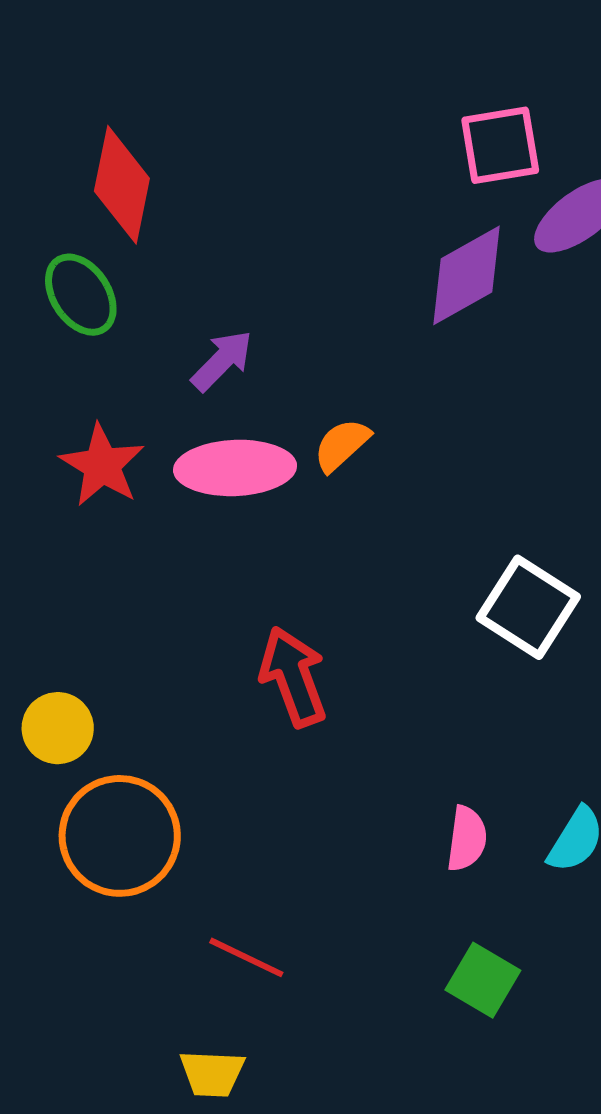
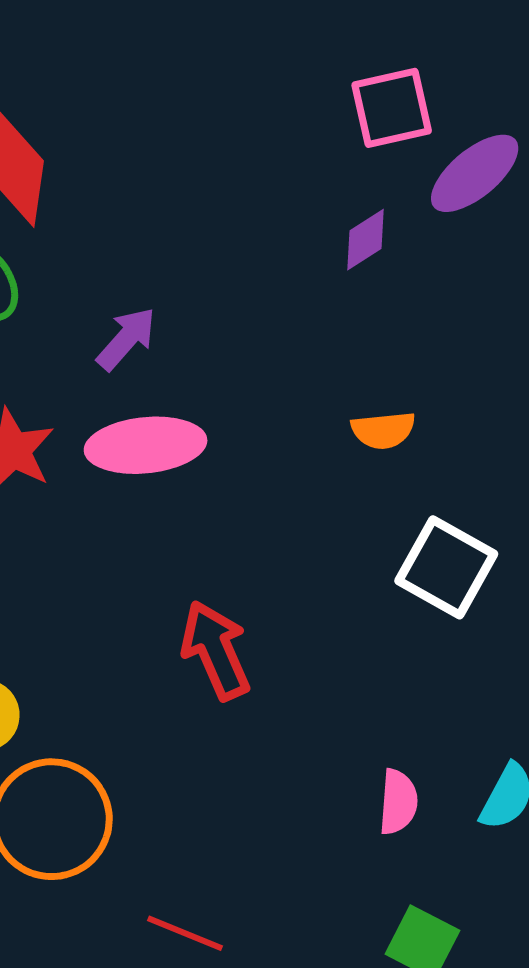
purple diamond: (466, 275) -> (366, 240), size x0.6
orange semicircle: (342, 445) -> (383, 430), moved, turned -140

